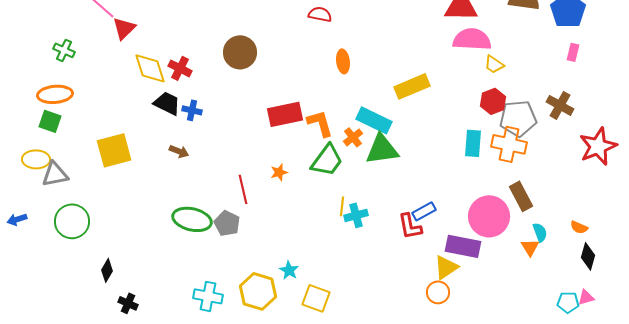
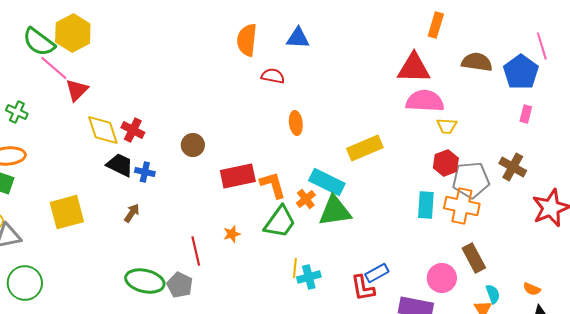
brown circle: (240, 52) -> (193, 145), moved, size x0.7
yellow trapezoid: (494, 64) -> (447, 126), turned -30
brown arrow: (179, 151) -> (132, 213), turned -78
pink circle: (489, 216) -> (442, 278), size x0.7

